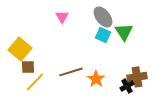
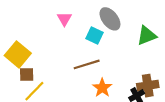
green triangle: (124, 32) -> (147, 36), moved, turned 42
cyan square: (103, 35) -> (94, 36), moved
brown line: (71, 72) -> (87, 64), moved

